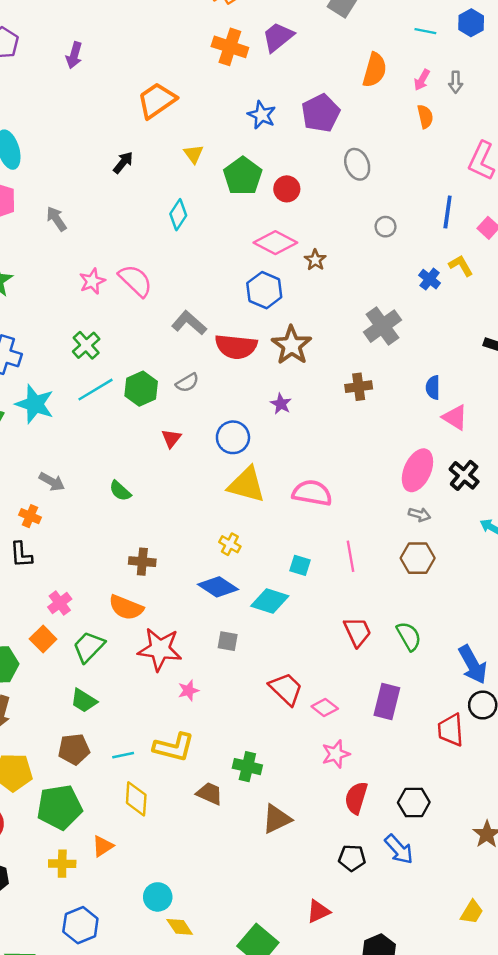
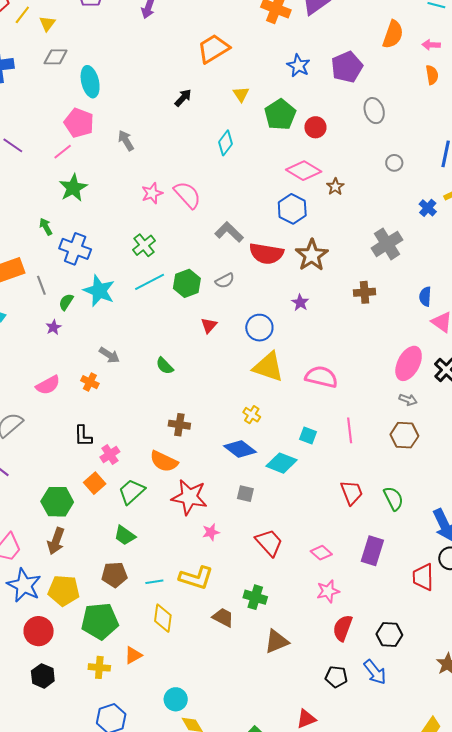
pink arrow: (422, 80) -> (431, 45), turned 60
black L-shape: (21, 555) -> (83, 436), moved
red trapezoid: (286, 689) -> (269, 543), moved

